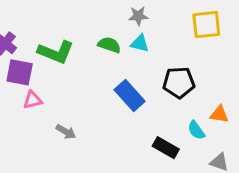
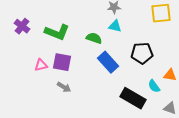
green semicircle: (109, 45) -> (94, 38), moved
purple square: (20, 72) -> (62, 62), moved
black rectangle: (166, 148) -> (133, 98), size x1.4

